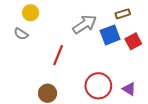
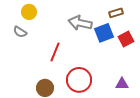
gray arrow: (85, 24) -> (80, 23), turned -135
red circle: (98, 86) -> (79, 80), moved
purple triangle: (129, 89) -> (122, 84), turned -32

